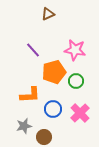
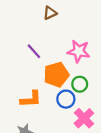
blue circle: (53, 109) -> (66, 99), moved

